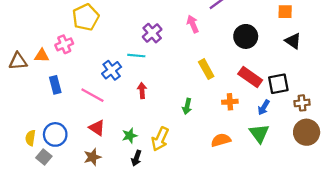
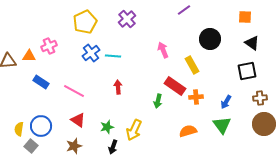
yellow pentagon: (86, 17) -> (85, 22), moved
pink arrow: (193, 24) -> (163, 50), moved
purple cross: (152, 33) -> (127, 19), moved
yellow rectangle: (206, 69) -> (192, 65), moved
blue cross: (112, 70) -> (91, 53), moved
red rectangle: (250, 77) -> (175, 86), moved
black square: (278, 84) -> (247, 71), moved
blue rectangle: (55, 85) -> (41, 82), turned -42

